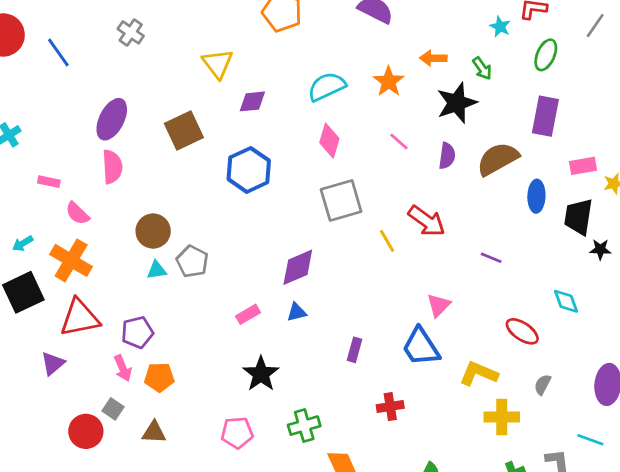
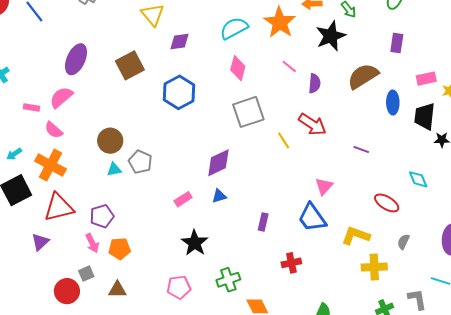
orange star: (389, 82) -> (280, 22), size x1.4
purple rectangle: (545, 116) -> (397, 43), size x0.7
purple semicircle: (447, 156) -> (314, 83), moved
pink semicircle: (112, 167) -> (61, 97), moved, turned -125
gray square: (113, 409) -> (86, 274), turned 35

